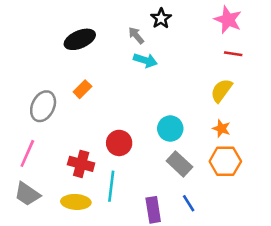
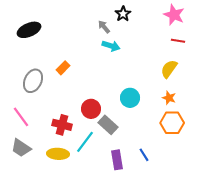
black ellipse: (80, 39) -> (29, 30), moved
pink line: (27, 153) -> (21, 117), turned -60
gray rectangle: (179, 164) -> (108, 125), moved
cyan line: (111, 186) -> (85, 142), turned 30

